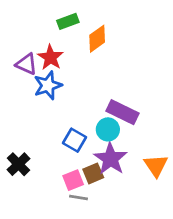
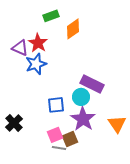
blue square: (74, 140) -> (56, 105), turned -36
brown square: (93, 173) -> (70, 139), moved

